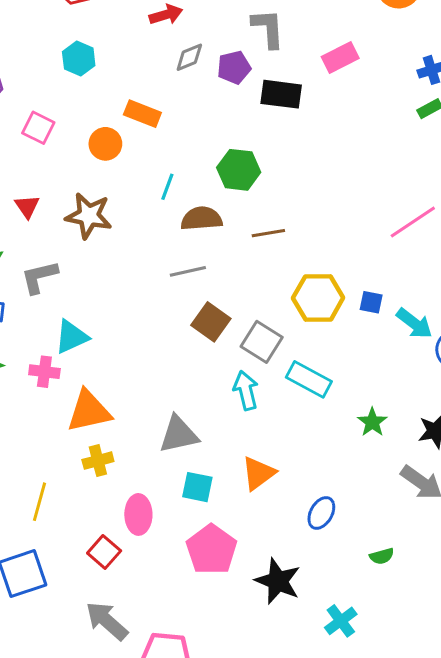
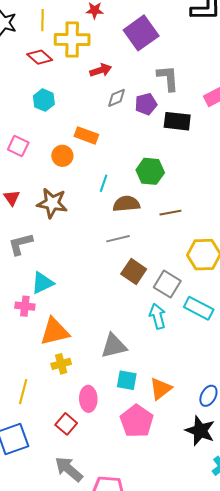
orange triangle: (258, 473) -> (161, 389), moved
black star: (278, 581) -> (200, 431), moved

